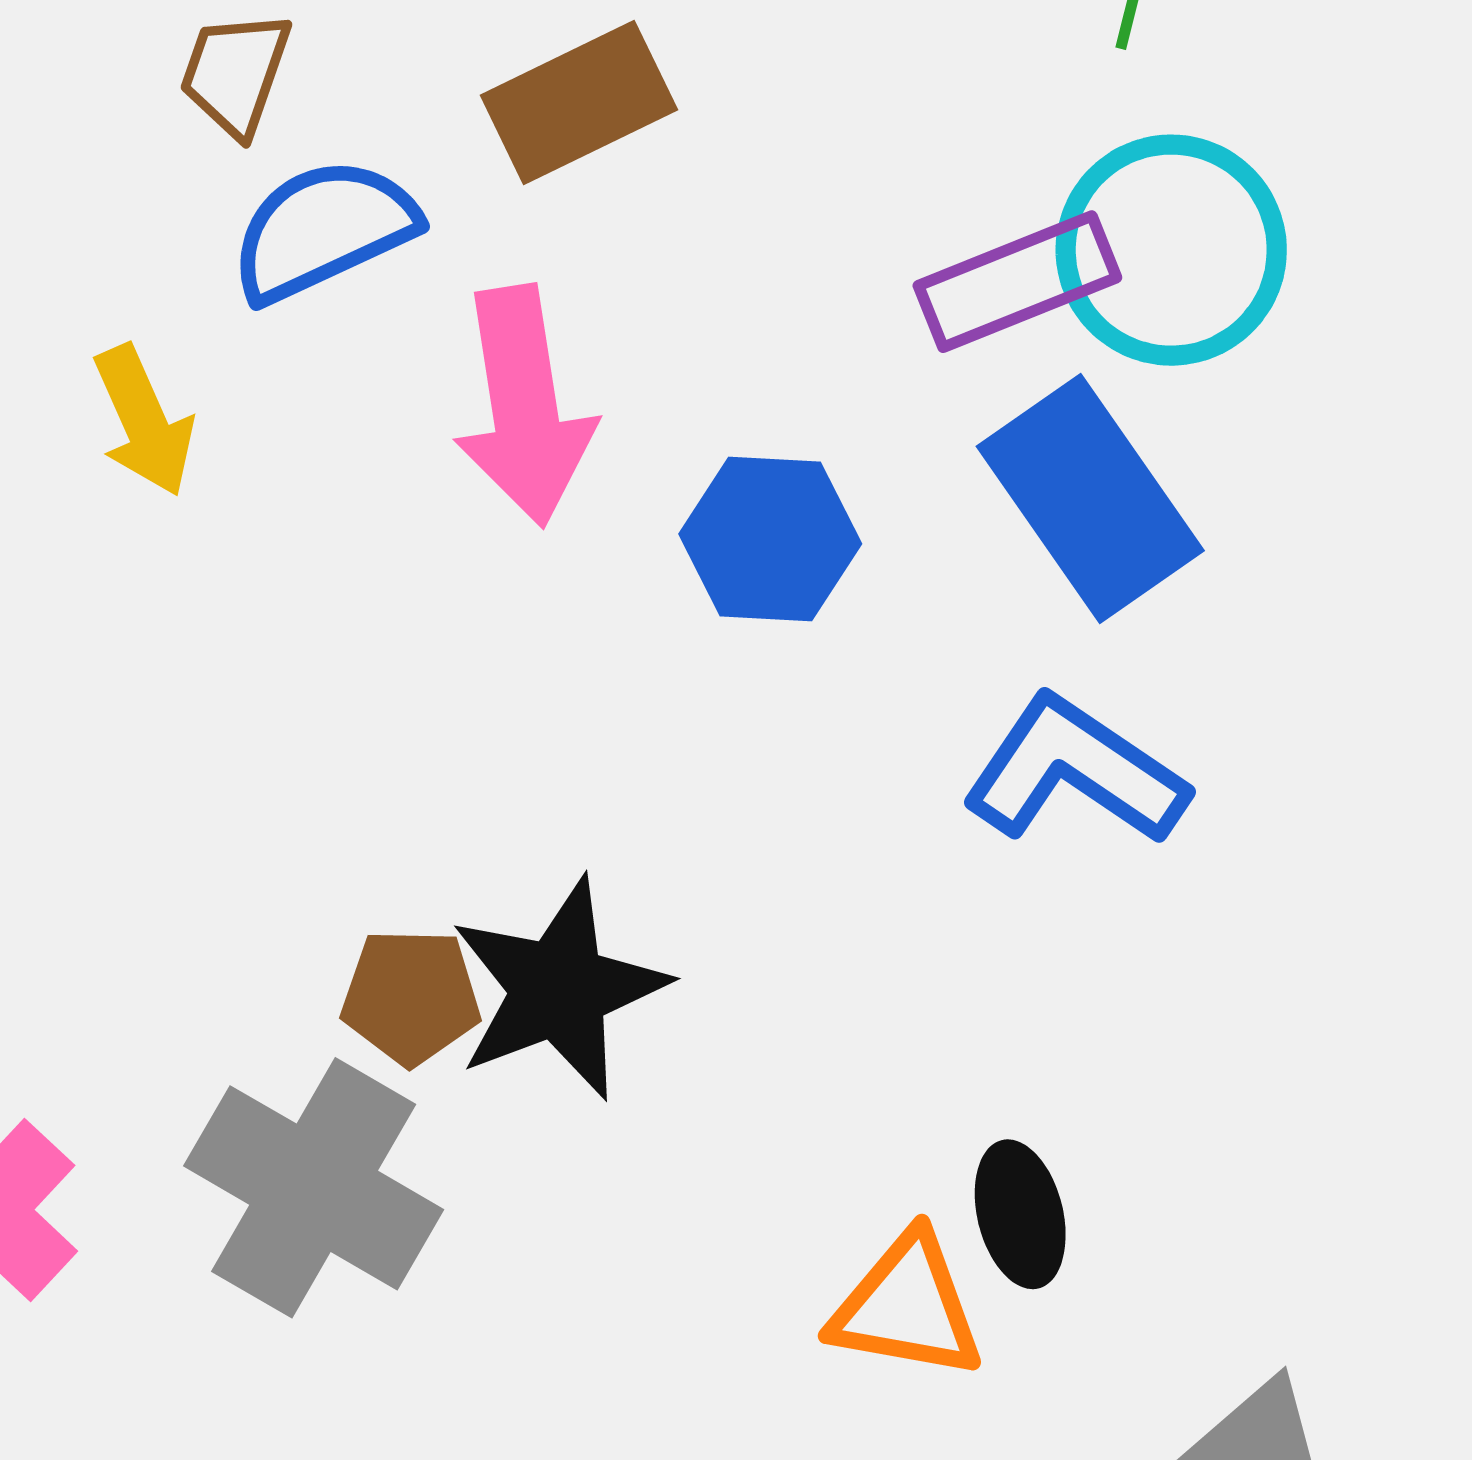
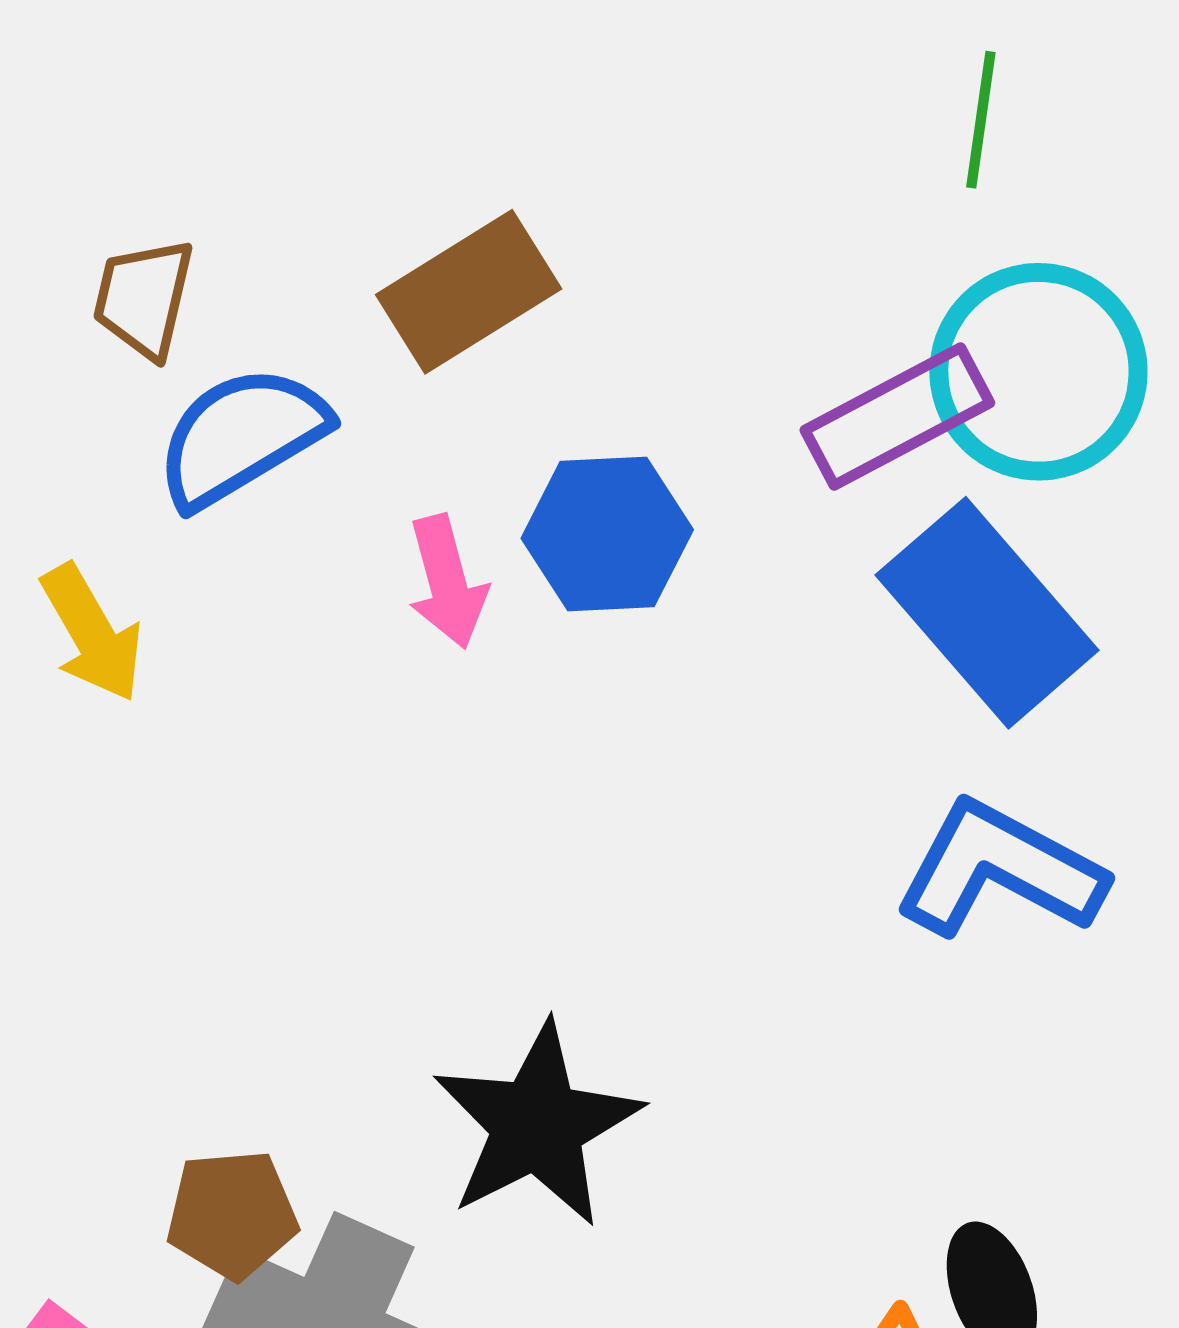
pink arrow: (524, 406) -> (447, 582), size x0.6
blue hexagon: (770, 539) -> (607, 534), moved
brown pentagon: (411, 997) -> (232, 1214), moved

